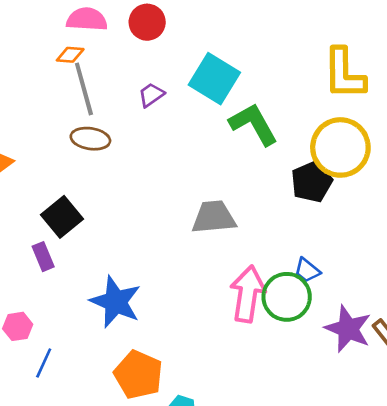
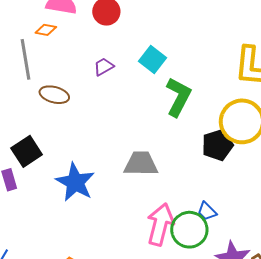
cyan square: (214, 79) -> (153, 59), size x0.7
gray line: (84, 89) -> (25, 59), moved
green L-shape: (254, 124) -> (178, 97), turned 51
blue star: (116, 302) -> (75, 182), moved

